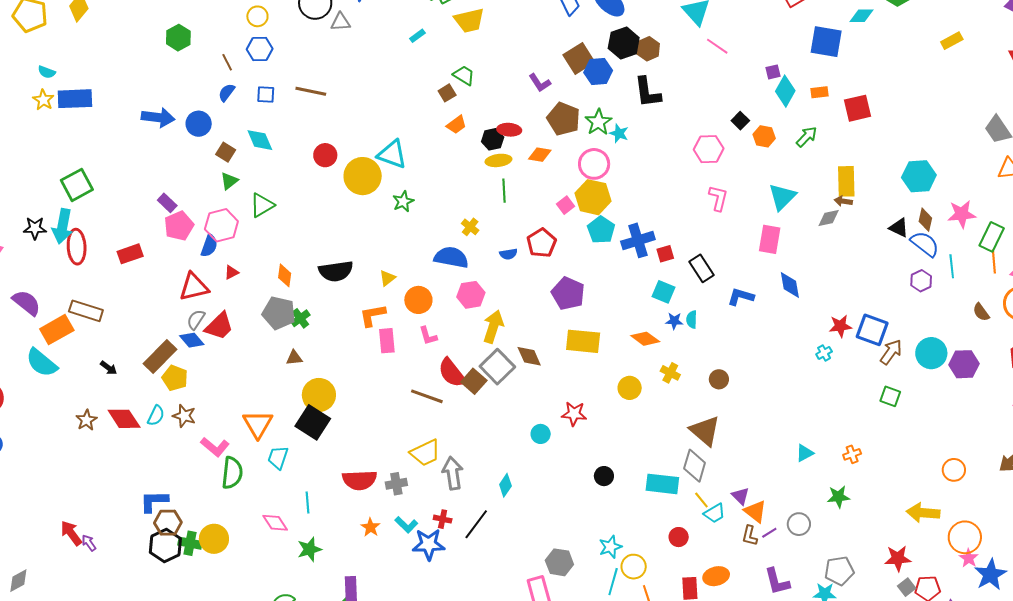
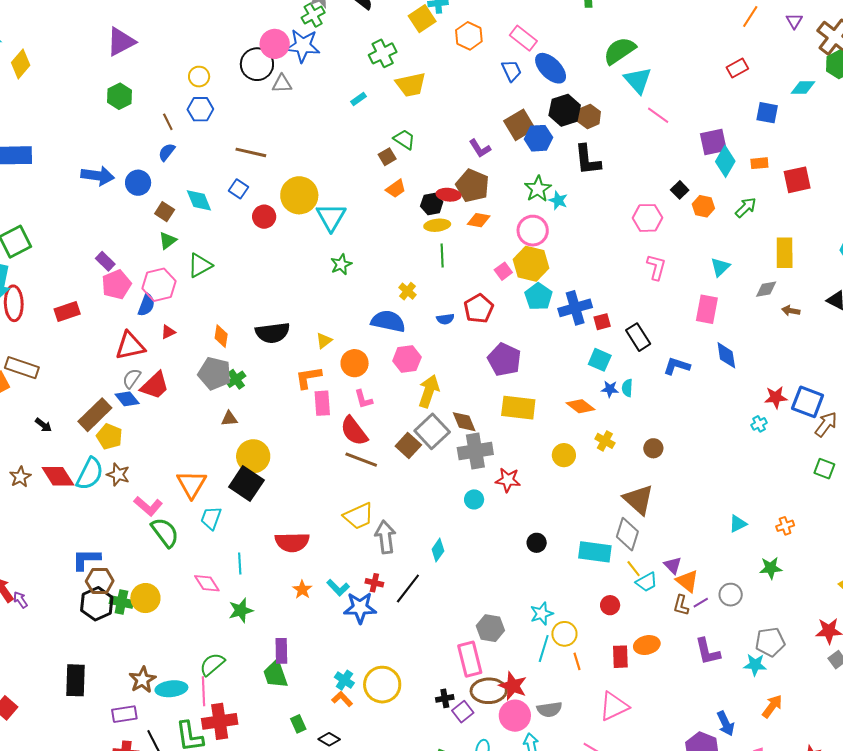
blue square: (826, 42) -> (767, 113), size x0.7
purple square: (773, 72) -> (713, 142), size x1.8
blue square: (266, 94) -> (238, 189), moved, turned 30
brown pentagon: (564, 119) -> (472, 186), moved
cyan triangle: (392, 154) -> (331, 217), turned 40
yellow circle: (363, 176) -> (299, 195), moved
cyan triangle: (782, 197) -> (720, 267), size x0.7
brown arrow: (843, 201) -> (791, 311), moved
red semicircle: (452, 373) -> (354, 431), moved
cyan semicircle: (156, 416) -> (90, 474), size x1.6
green semicircle: (232, 473) -> (165, 532), turned -44
gray cross: (396, 484) -> (475, 451), moved, size x1.6

